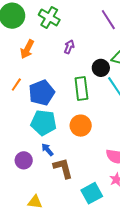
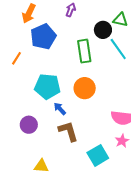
orange line: (16, 85) -> (17, 58), moved
blue pentagon: (42, 93) -> (43, 37), moved
blue arrow: (47, 150) -> (60, 109), moved

